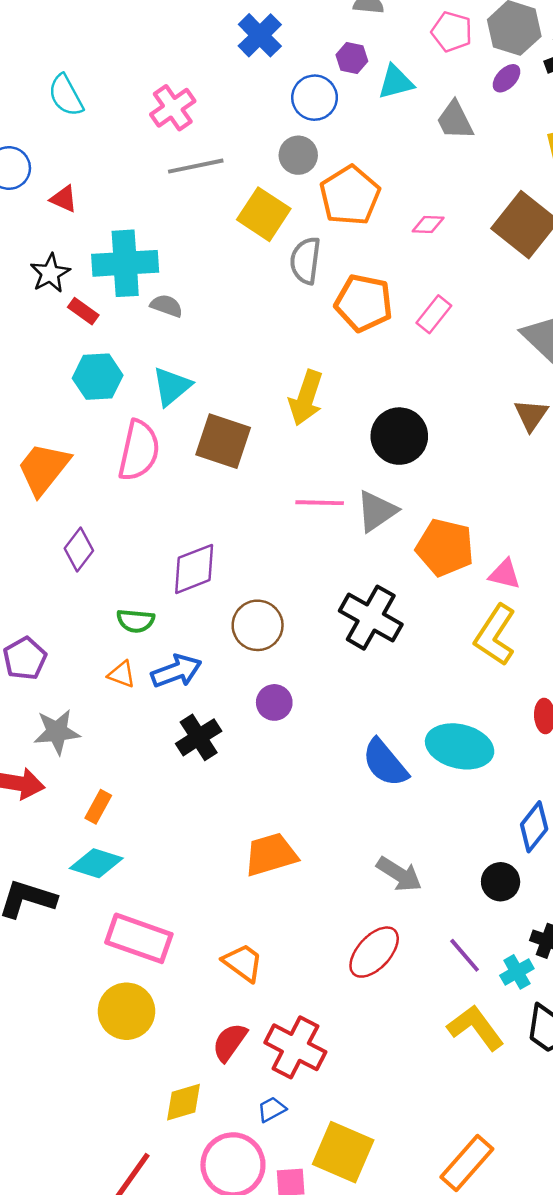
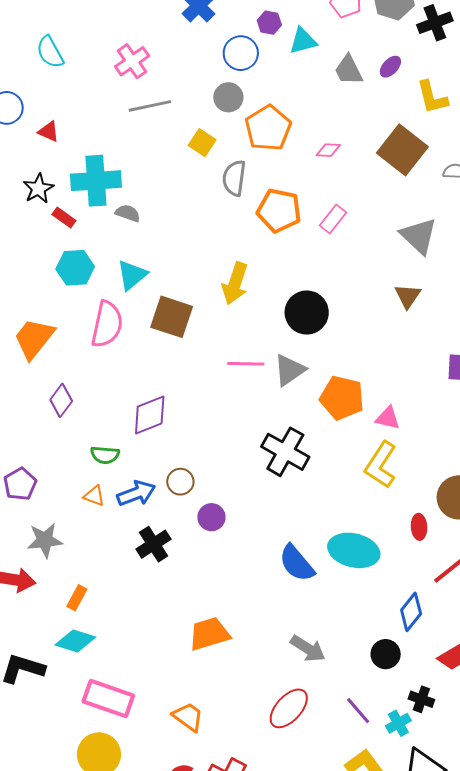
purple ellipse: (507, 78) -> (390, 67), moved
yellow square: (264, 214) -> (202, 143), size x0.7
brown circle: (258, 625) -> (180, 482), moved, size x0.7

